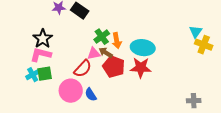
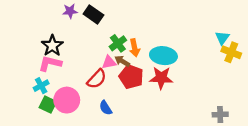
green square: (45, 74) -> (48, 105), moved, turned 35
pink circle: (71, 91) -> (67, 100), moved

